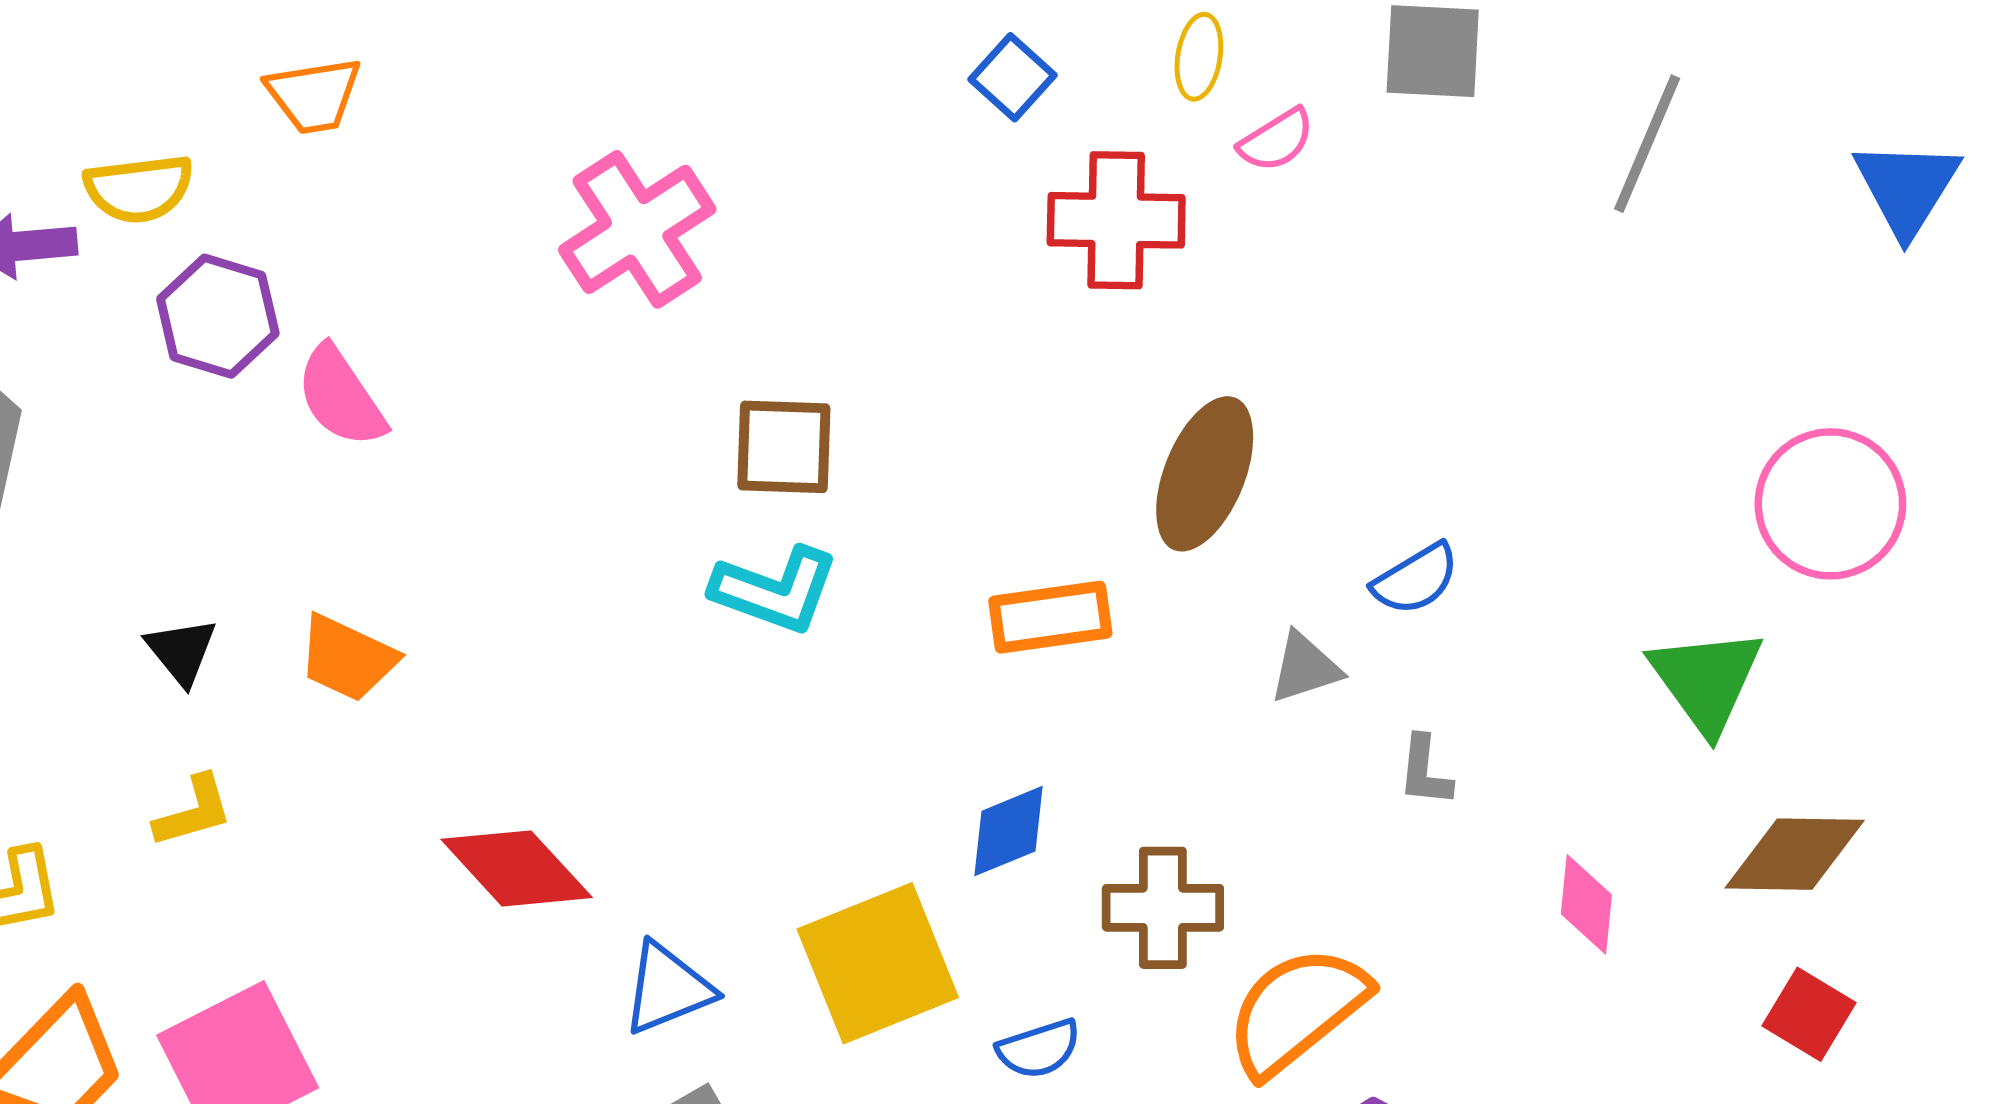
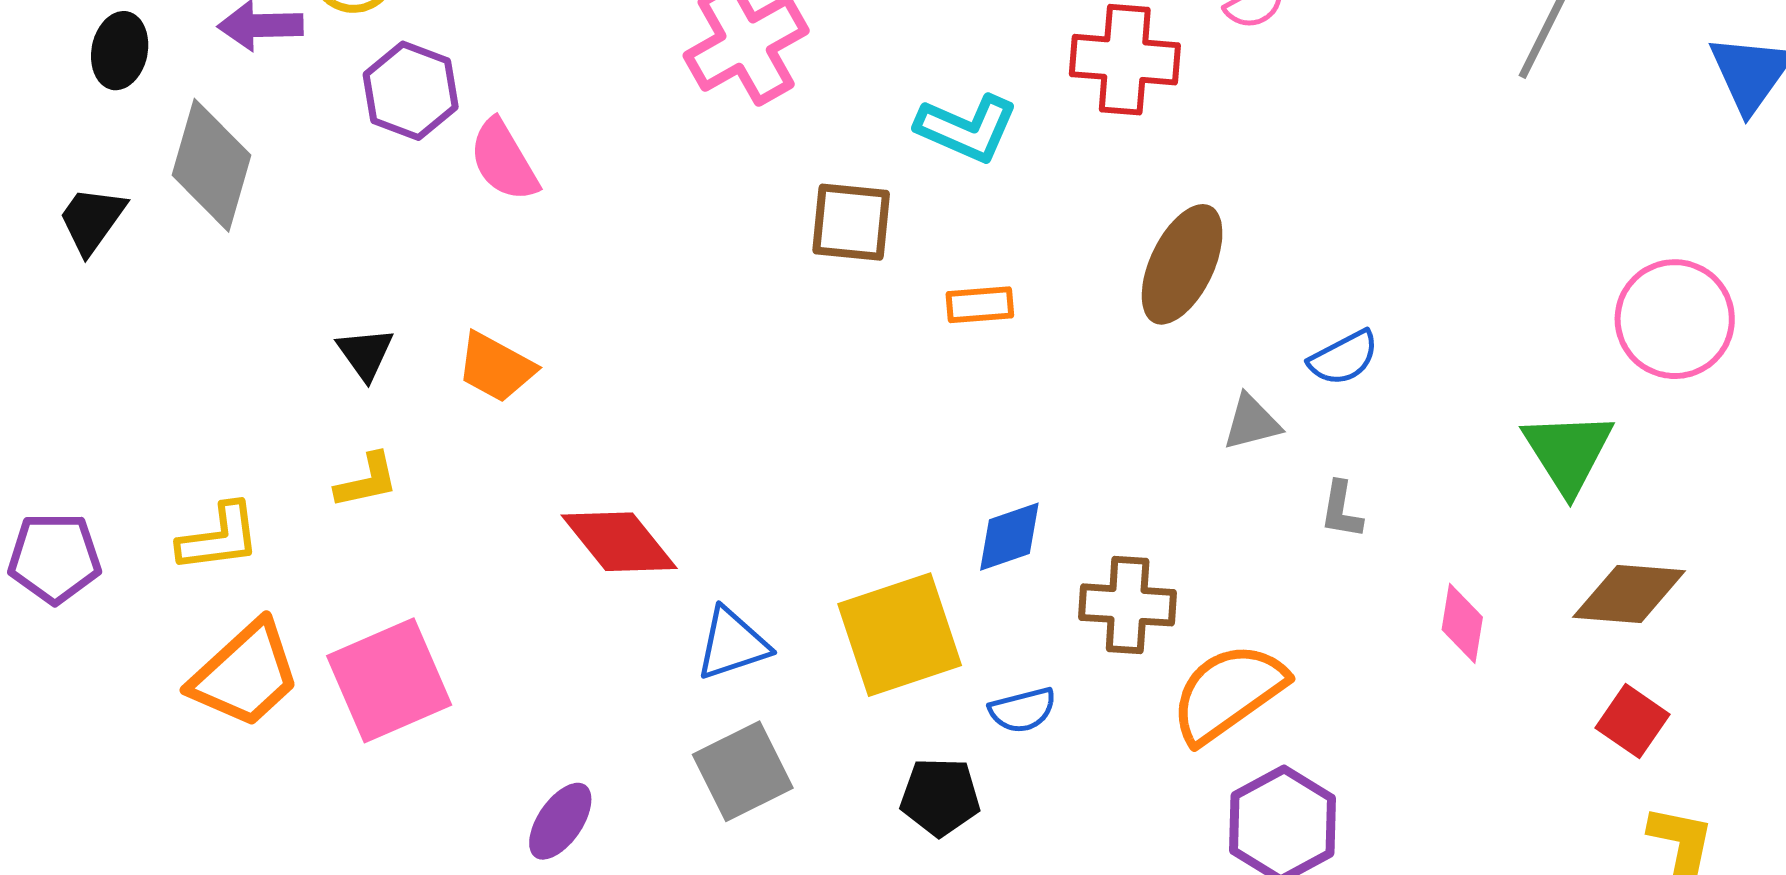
cyan L-shape: (775, 590) -> (967, 128), moved
orange rectangle: (1050, 617) -> (980, 305), moved, size x0.7

